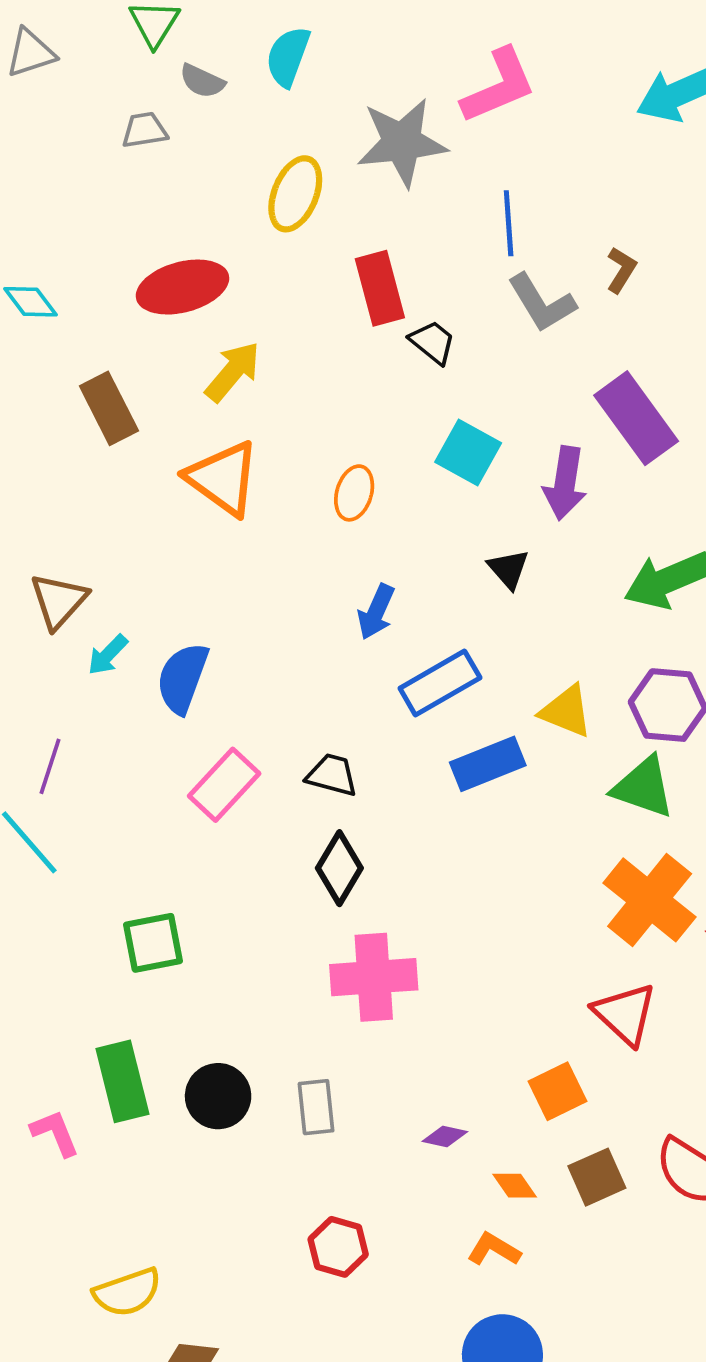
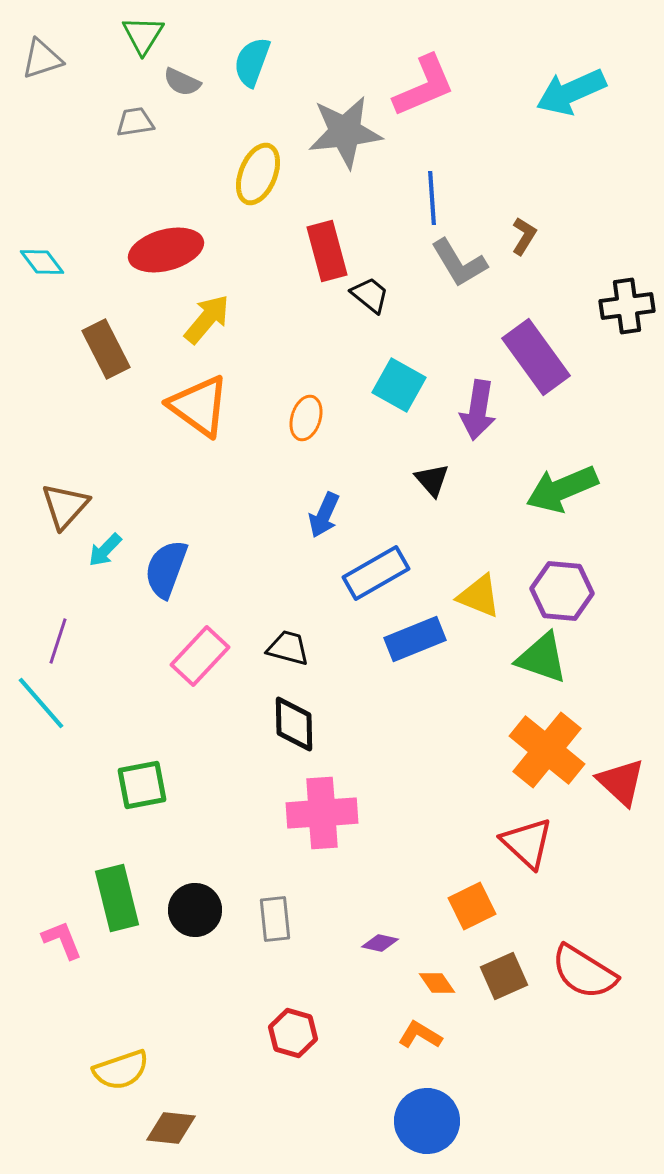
black diamond: (339, 868) -> (294, 724), turned -32

